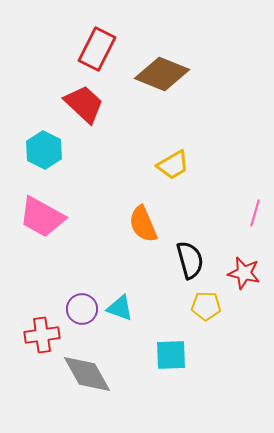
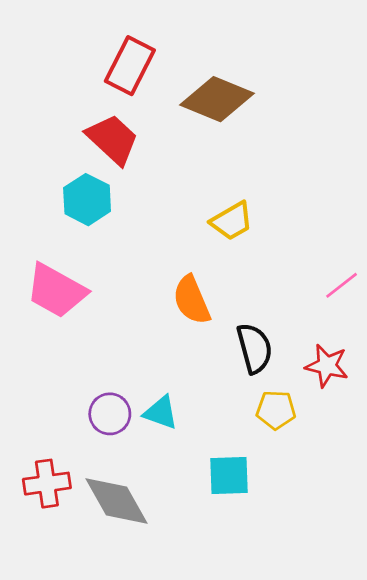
cyan hexagon: (44, 150) -> (87, 200), moved
pink line: (255, 213) -> (342, 285), turned 36
red cross: (42, 335) -> (47, 484), moved

